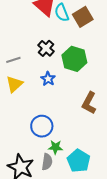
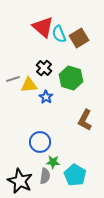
yellow triangle: (14, 84) -> (29, 85), moved, turned 36

